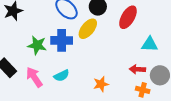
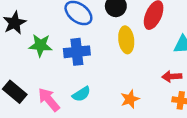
yellow ellipse: (88, 29) -> (126, 40), moved, turned -40
green star: (37, 45) -> (40, 45), moved

